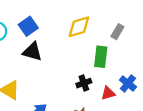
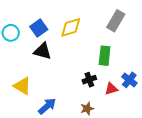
yellow diamond: (79, 27) -> (71, 27), moved
gray rectangle: (117, 32) -> (116, 21), moved, size x1.5

